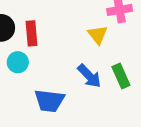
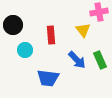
red rectangle: (32, 33) -> (51, 35), moved

